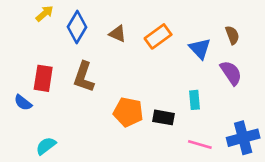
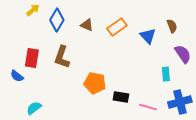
purple semicircle: (231, 73) -> (183, 54), moved
cyan rectangle: (194, 100) -> (166, 74), moved
black rectangle: (163, 117) -> (121, 97), moved

